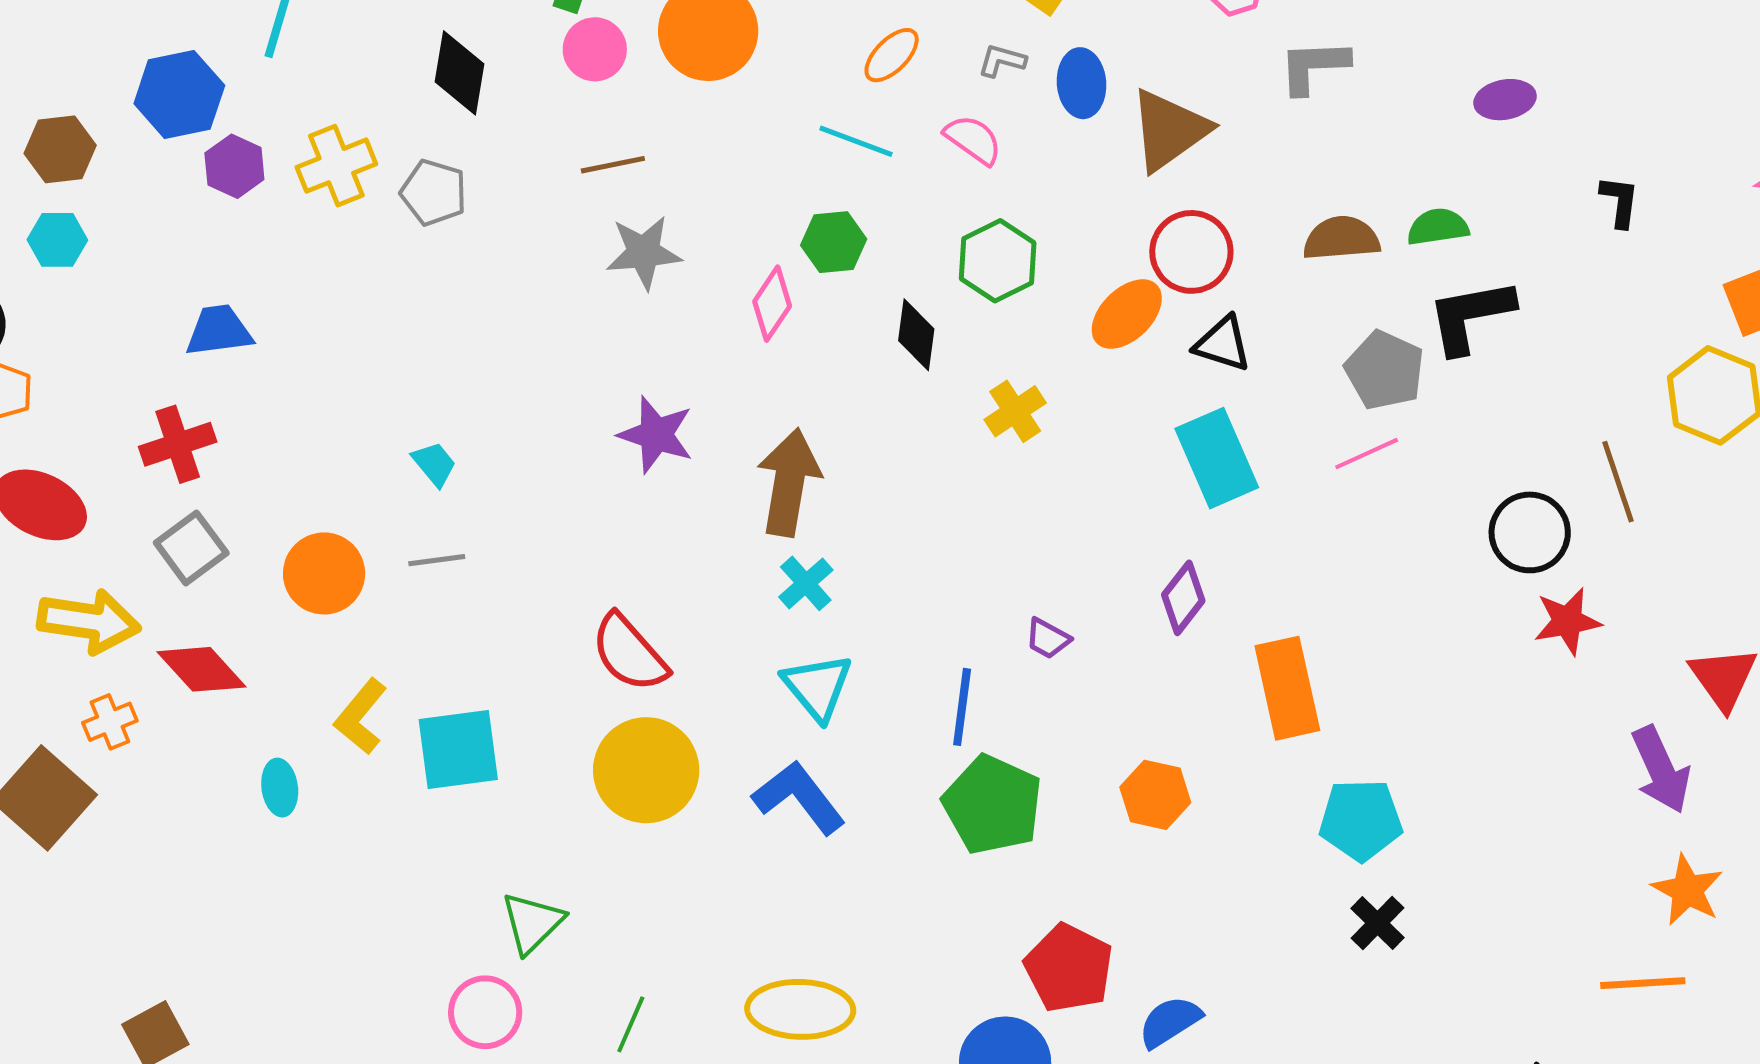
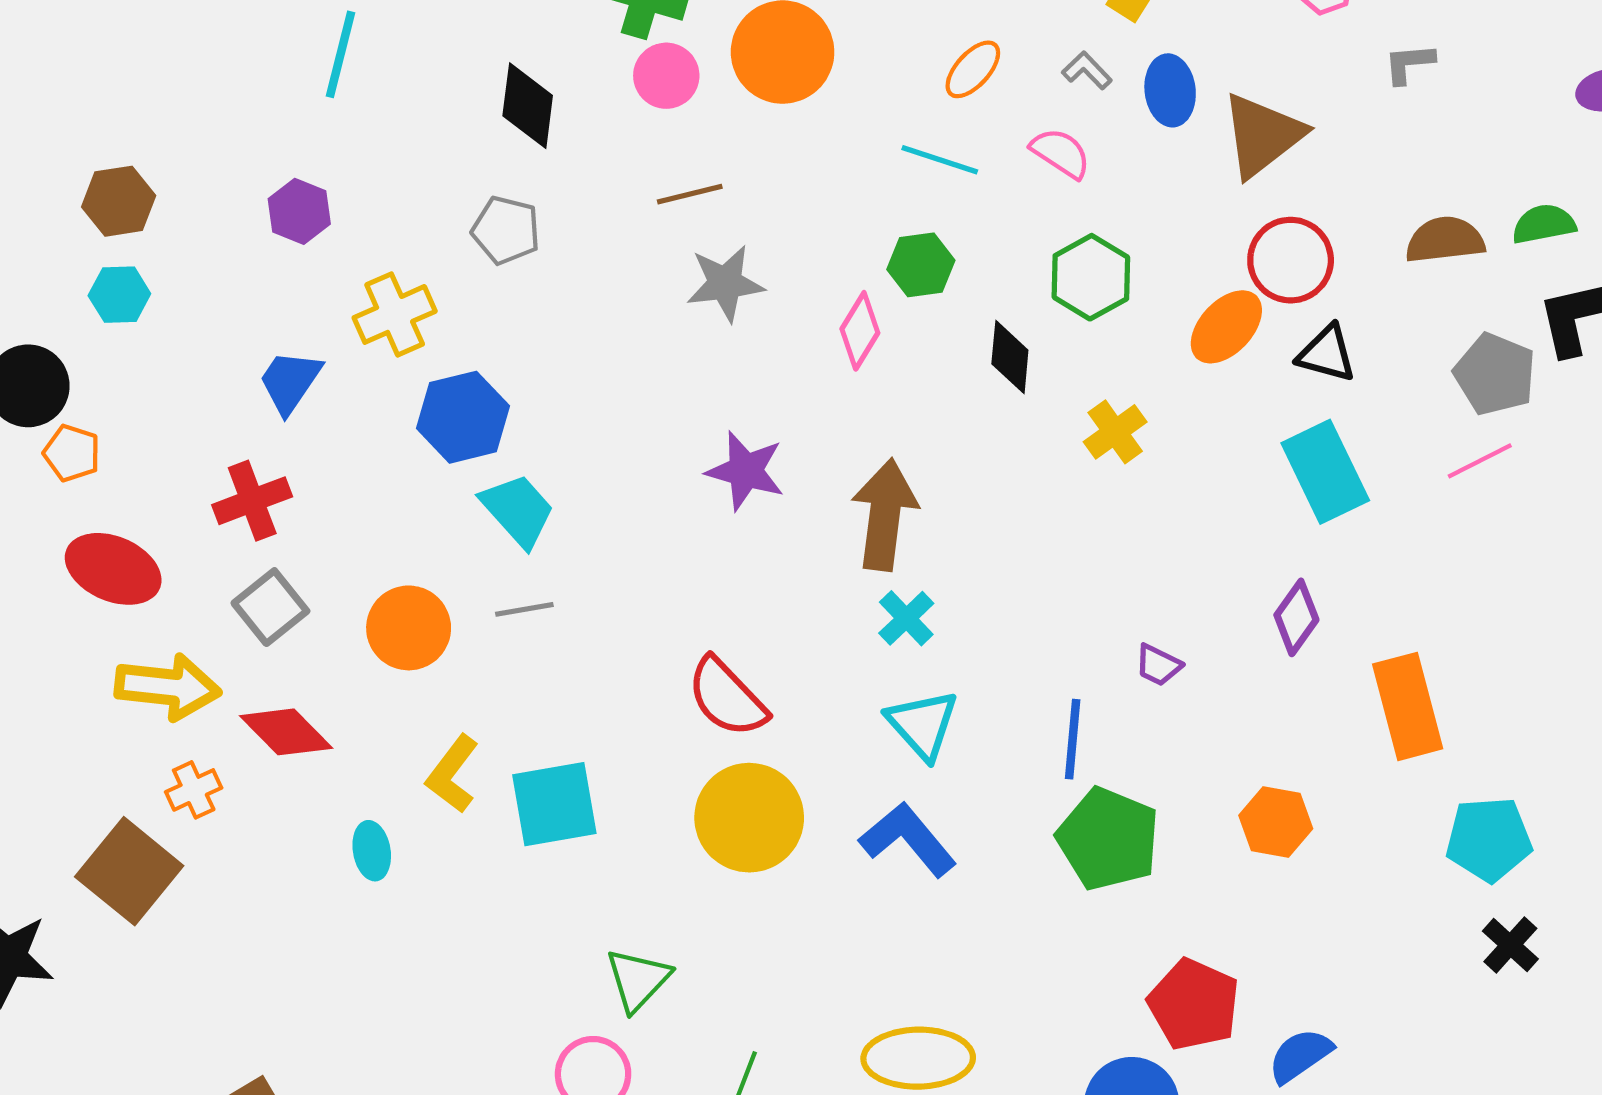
gray L-shape: (1002, 61) -> (1087, 70), turned 33
gray L-shape: (1314, 66) -> (1409, 63), size x0.7
blue hexagon: (179, 94) -> (463, 417), moved
yellow cross: (336, 166) -> (395, 314), moved
blue trapezoid: (219, 331) -> (290, 382), turned -46
cyan trapezoid: (434, 464) -> (518, 510), size x1.6

